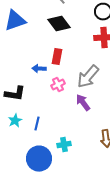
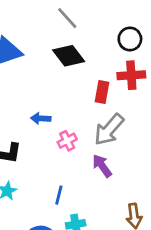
red rectangle: (57, 57) -> (102, 92), moved
blue line: (37, 124) -> (59, 195), moved

